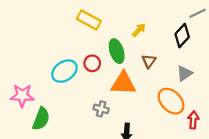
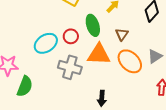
gray triangle: (184, 73) -> (155, 56), moved
orange ellipse: (171, 101) -> (130, 61), moved
gray cross: (101, 109) -> (70, 67), moved, size x1.6

